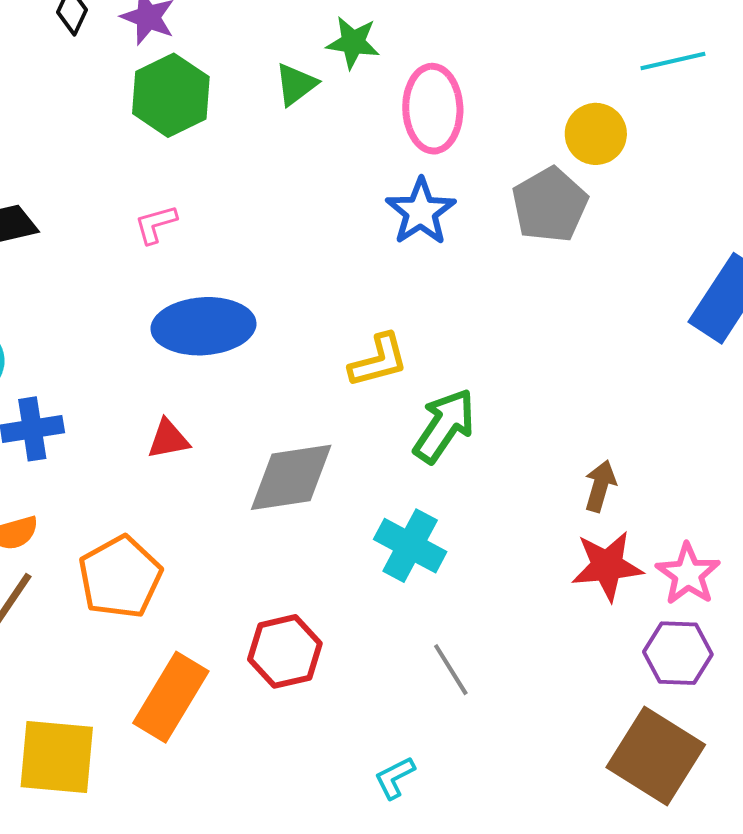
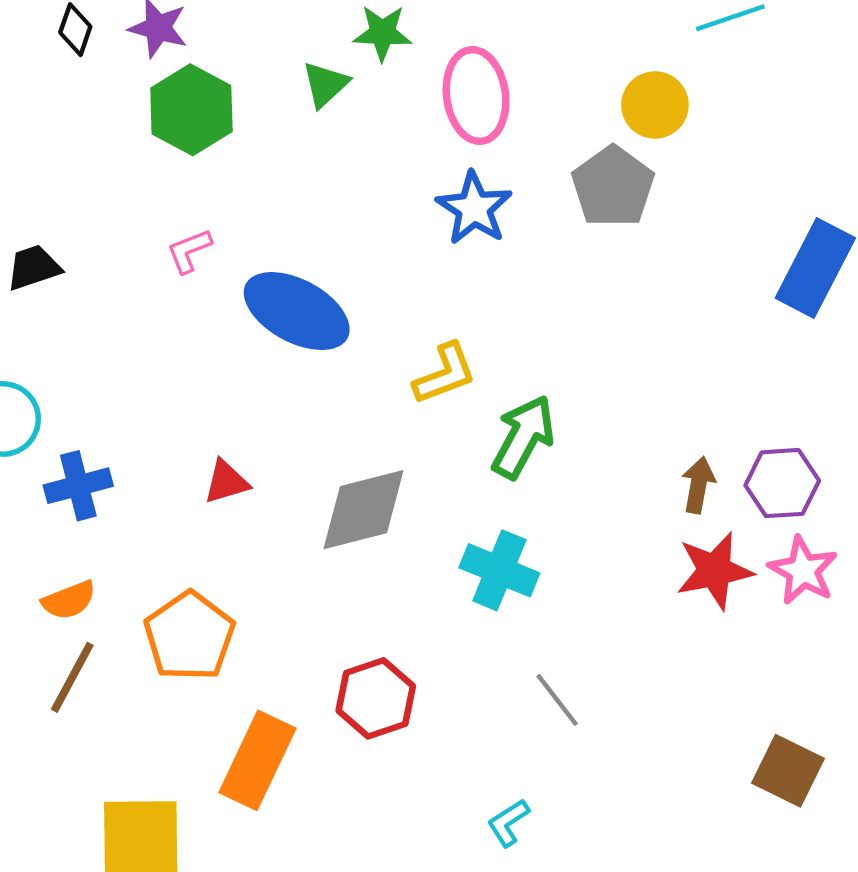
blue ellipse: (203, 326) -> (297, 311), moved, turned 38
purple hexagon: (678, 653) -> (782, 483), moved
brown square: (656, 756) -> (788, 771), size x0.7

